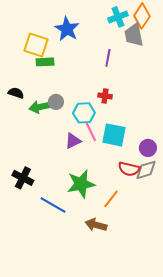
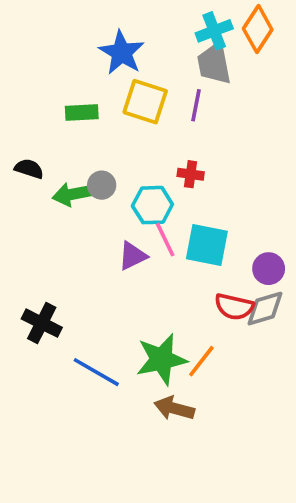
gray trapezoid: (134, 35) -> (214, 64), moved
yellow square: (36, 45) -> (145, 102), moved
green star: (81, 184) -> (162, 359), moved

